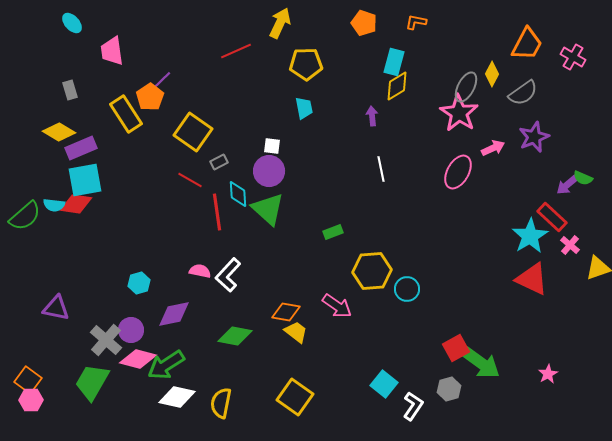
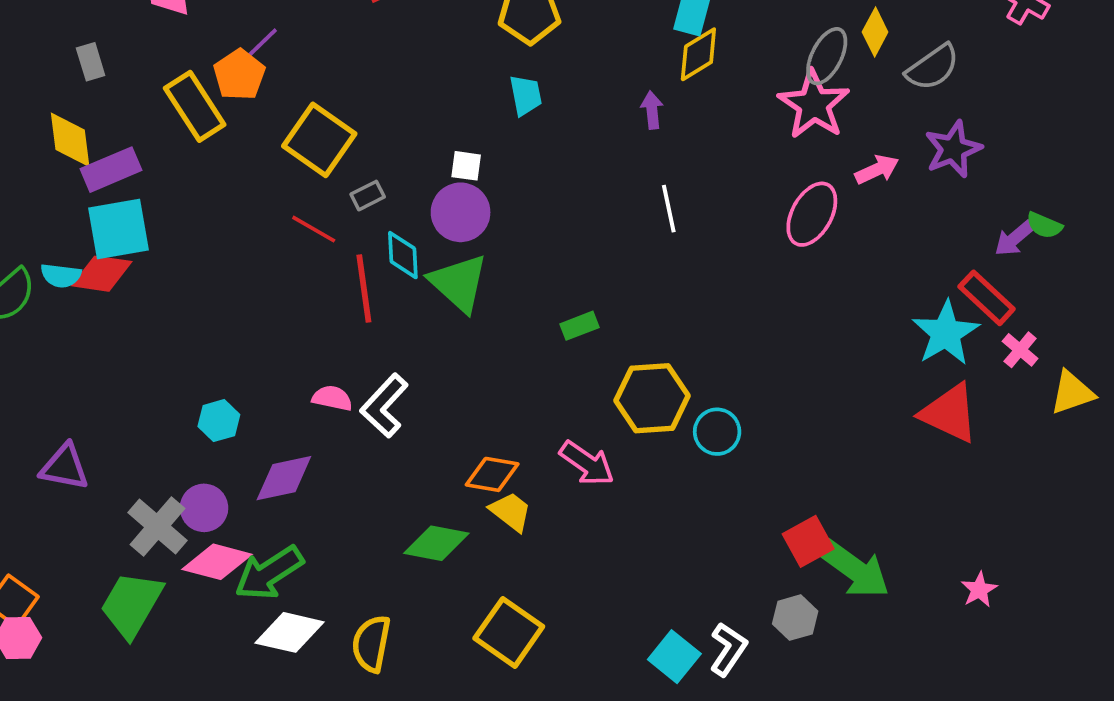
yellow diamond: (59, 132) -> (70, 140), turned 52
green diamond: (235, 336) -> (436, 543), moved
cyan square: (384, 384) -> (674, 657), moved

